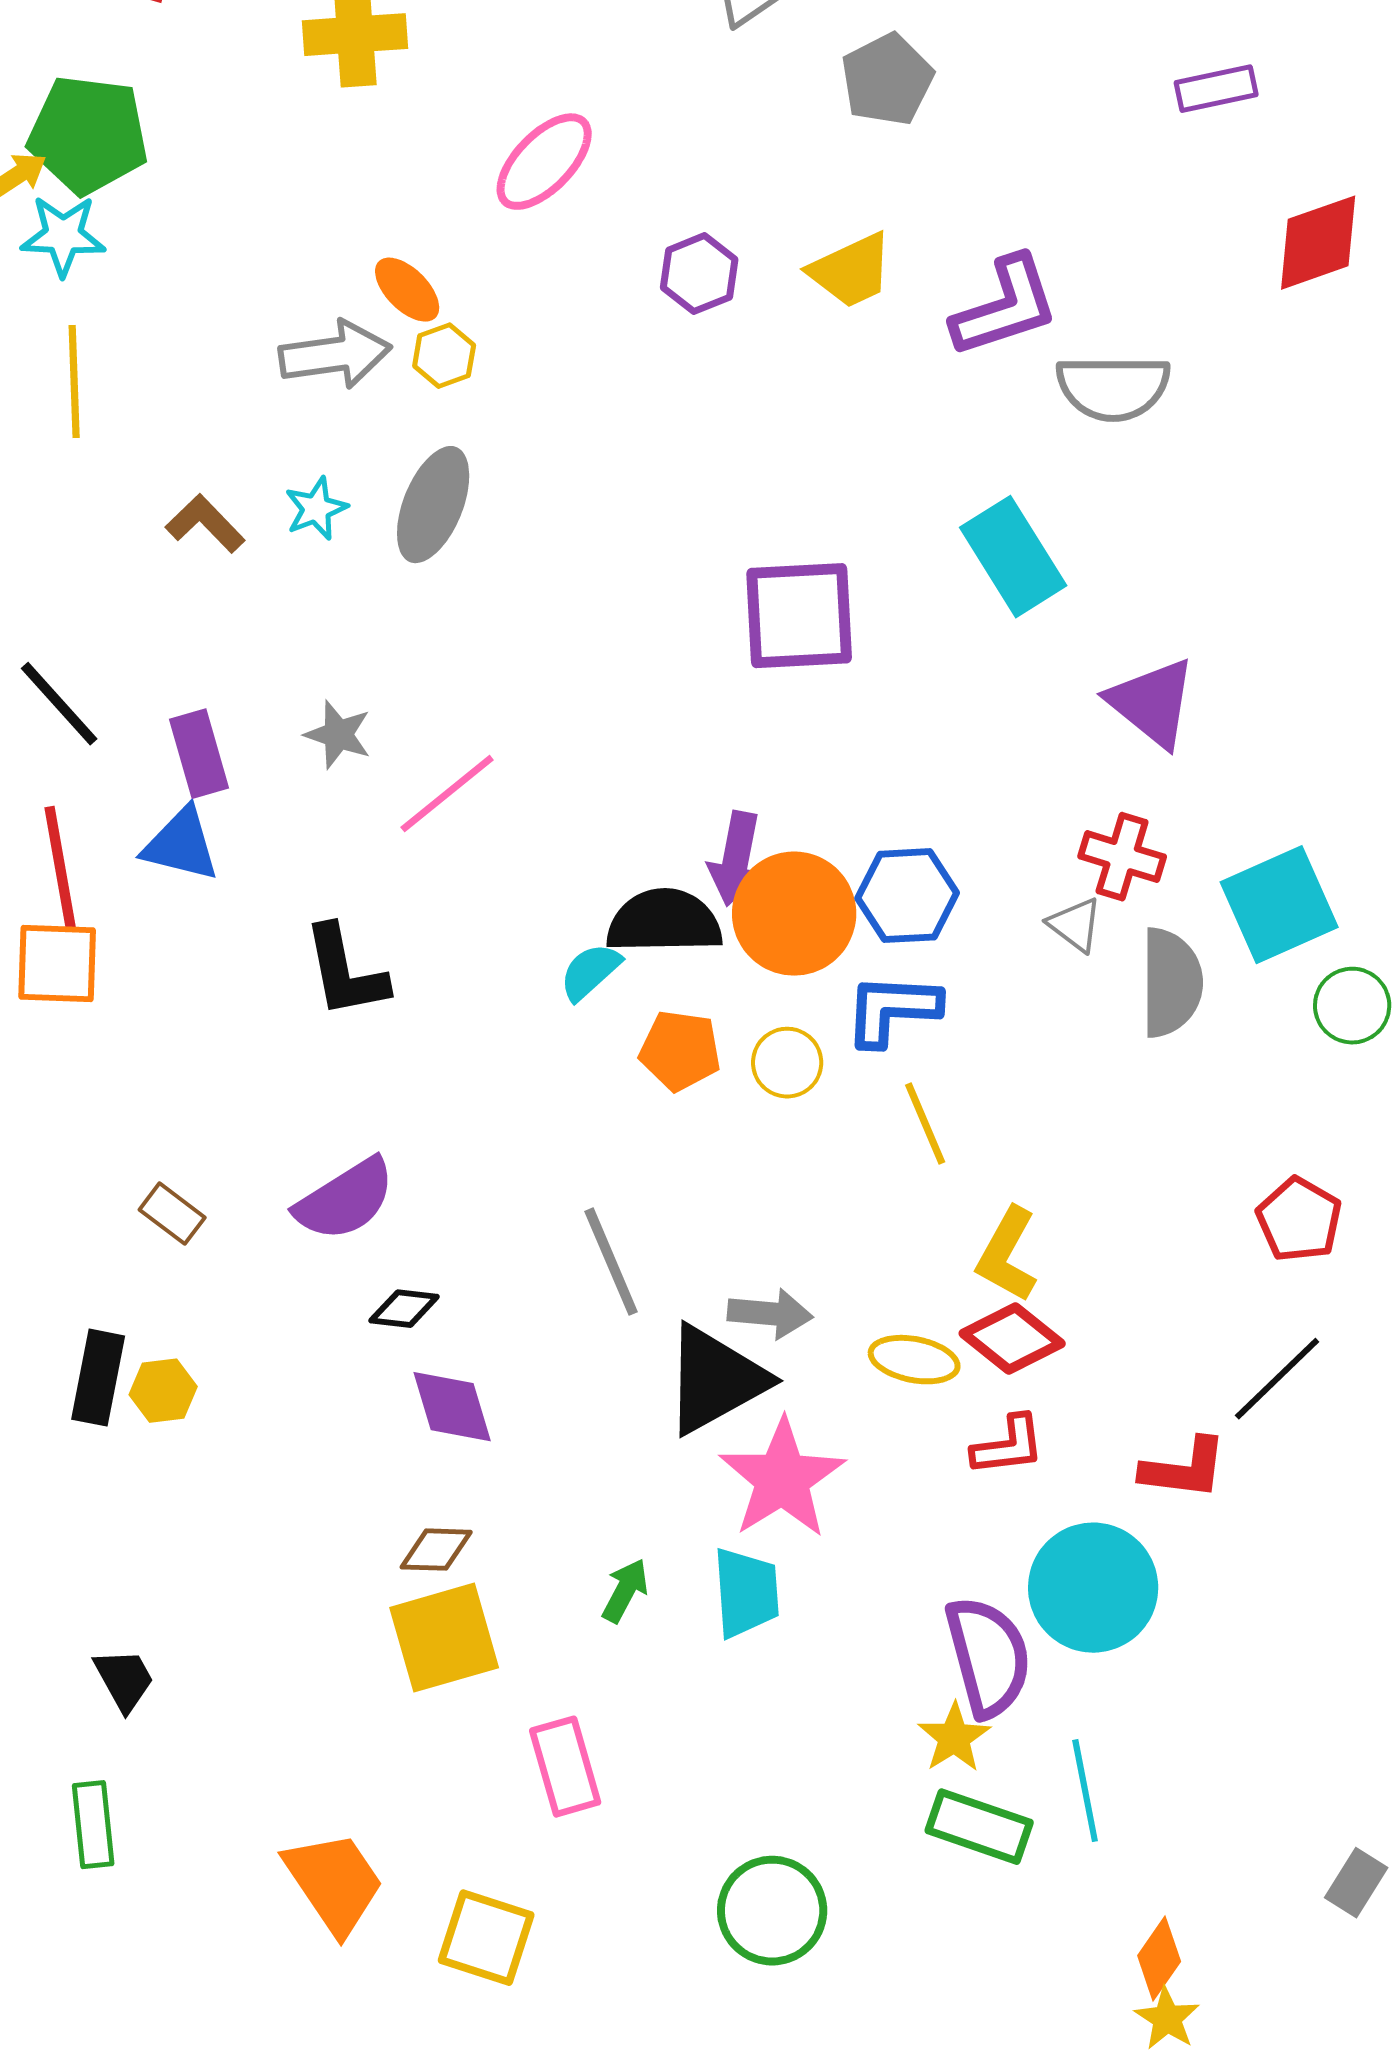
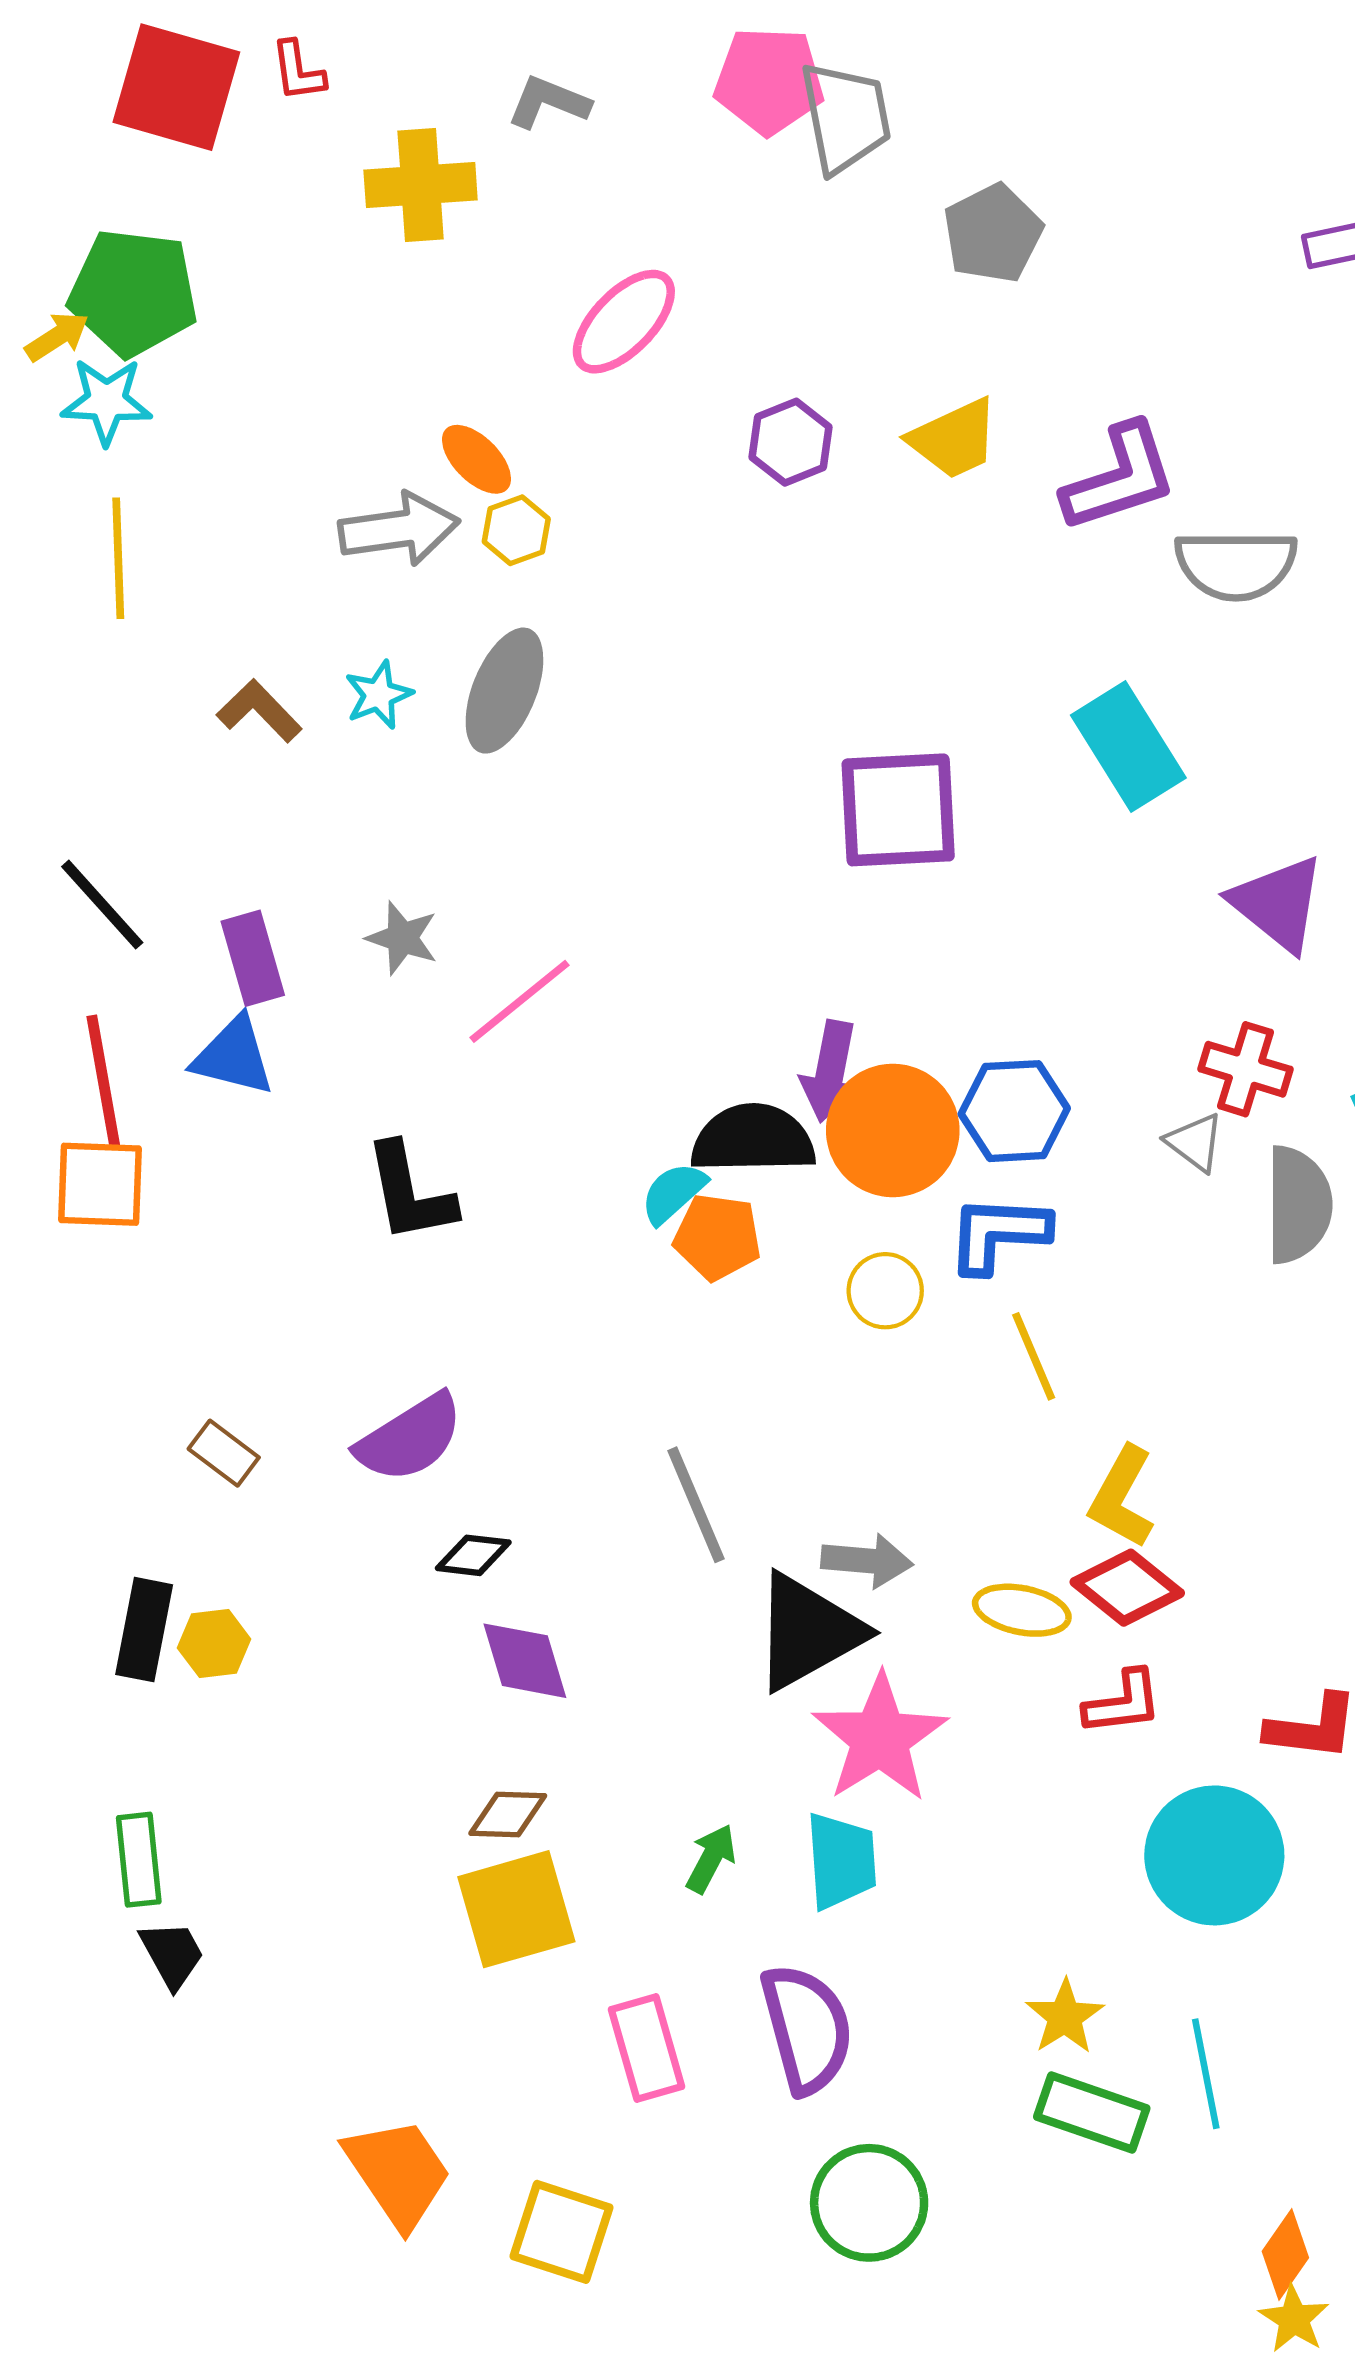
orange pentagon: (680, 1051) -> (717, 1237), moved
purple semicircle: (988, 1657) -> (807, 2029), moved
green rectangle: (93, 1825) -> (139, 1860), moved

